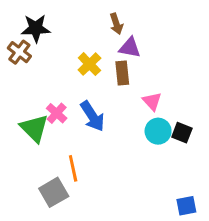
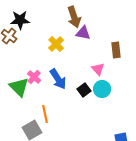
brown arrow: (116, 24) -> (74, 17), size x1.5
brown rectangle: (122, 73) -> (116, 50), moved
black square: (182, 133) -> (84, 90), moved, turned 32

